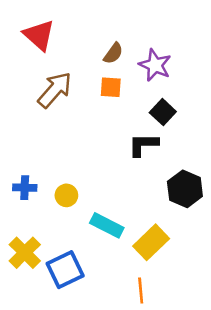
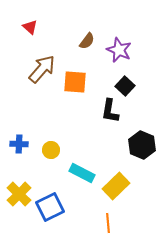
red triangle: (39, 35) -> (30, 27), size x0.6
orange square: (111, 87) -> (75, 82), moved, size x1.4
black L-shape: (143, 145) -> (110, 111), turned -80

